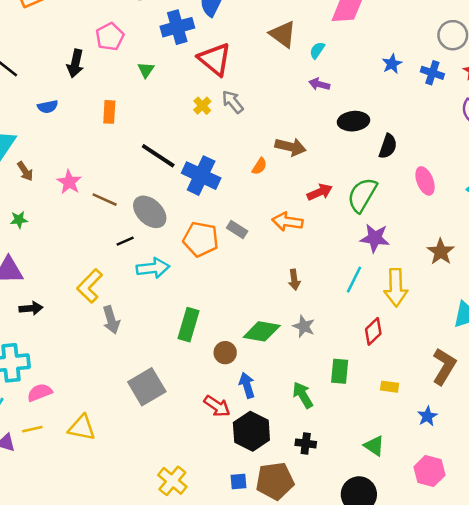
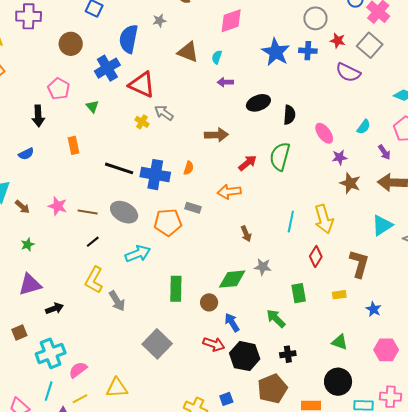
blue star: (392, 64) -> (276, 52), size x1.8
orange semicircle: (259, 166) -> (189, 168), moved
purple star: (375, 238) -> (340, 157), moved, size x0.7
black line: (125, 241) -> (93, 242), moved
brown L-shape: (444, 366) -> (359, 264), moved
blue square: (239, 482) -> (226, 399), moved

